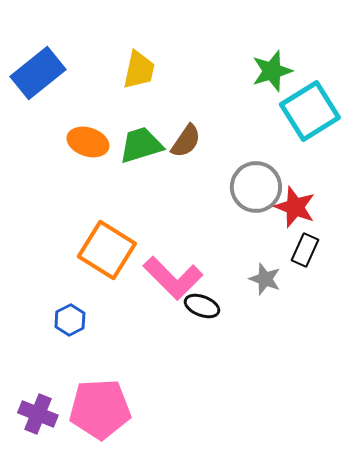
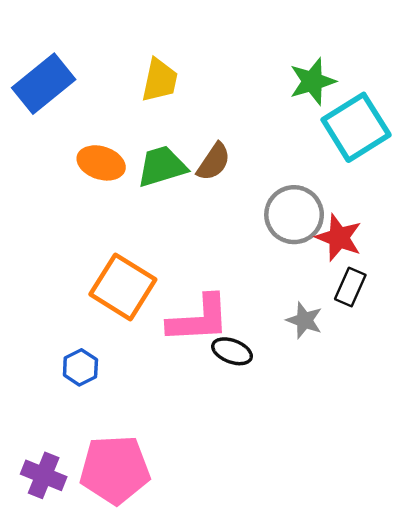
pink L-shape: (173, 278) -> (199, 319), turned -48

